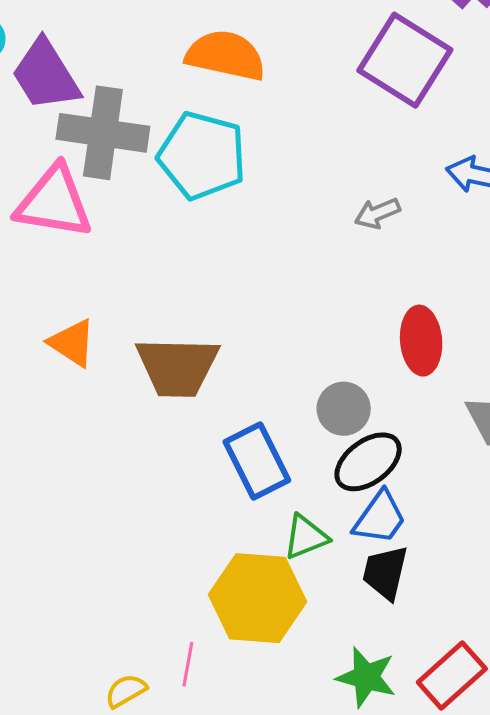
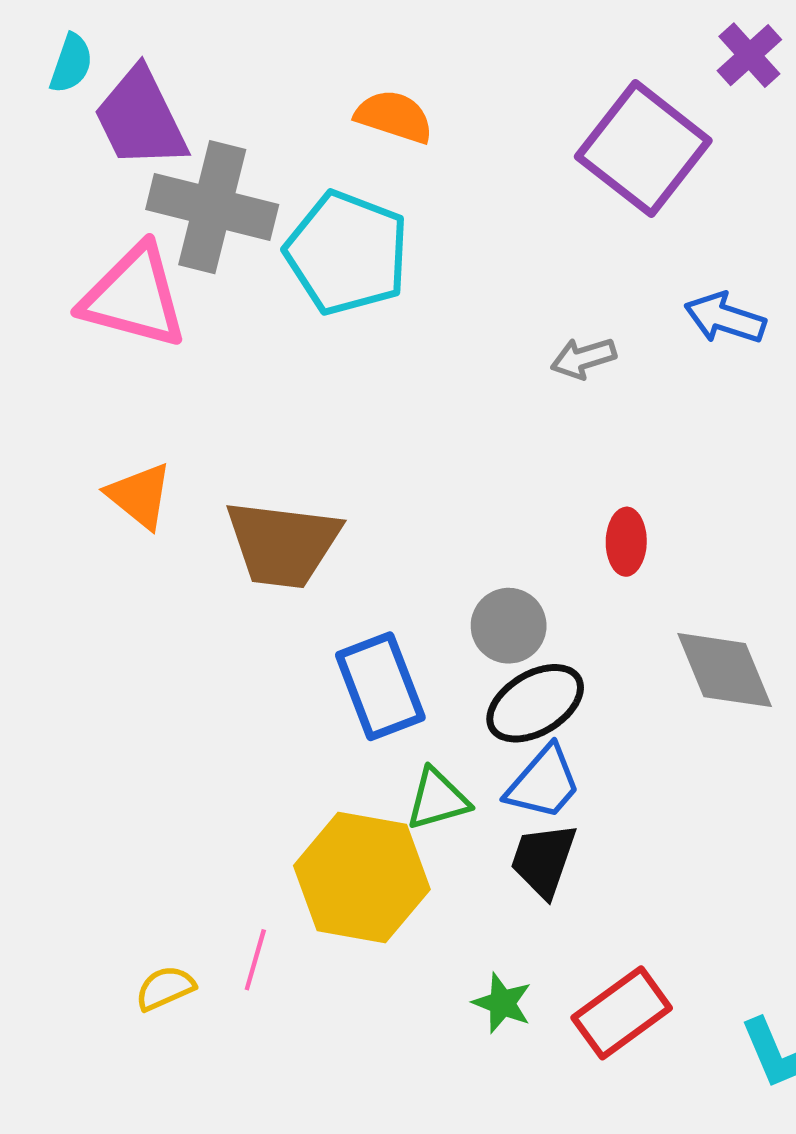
orange semicircle: (226, 55) -> (394, 117), size x0.7
red ellipse: (421, 341) -> (626, 542), size x0.7
green star: (366, 677) -> (502, 1003), size x0.7

